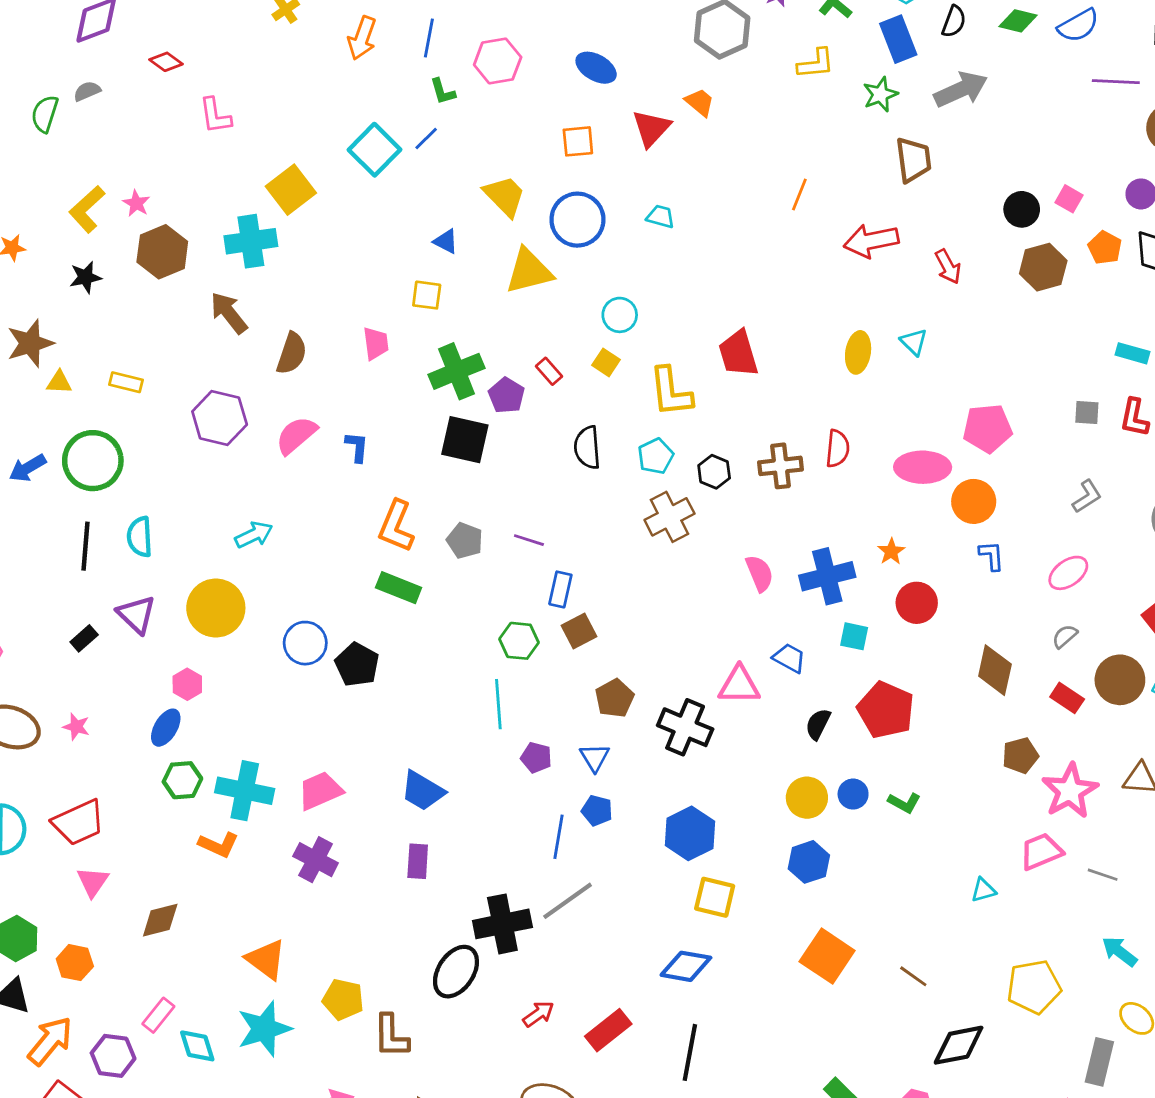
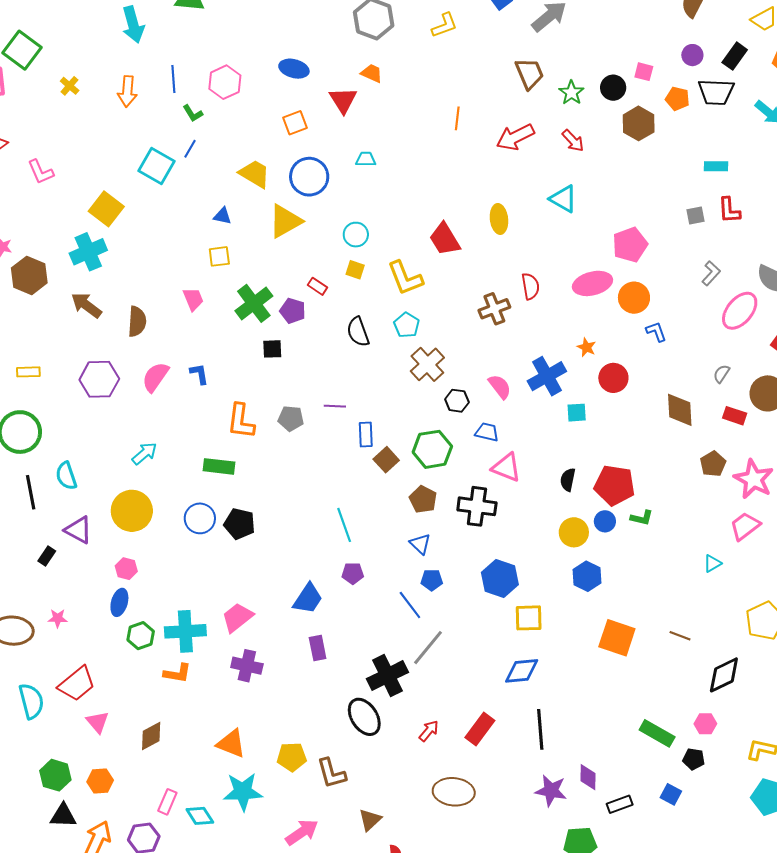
green star: (880, 94) -> (571, 93), moved
cyan triangle: (914, 342) -> (563, 199), size x1.4
yellow ellipse: (858, 352) -> (499, 219), moved
black square: (465, 440) -> (272, 349), size x0.6
black hexagon: (714, 472) -> (457, 401), moved
pink ellipse: (1068, 573) -> (740, 311), moved, size x1.4
green rectangle: (399, 588) -> (219, 466), moved
green hexagon: (519, 641) -> (432, 449), moved, size x1.4
blue trapezoid: (789, 658) -> (487, 432), moved
pink triangle: (739, 685) -> (506, 467), turned 36
red pentagon: (886, 710) -> (615, 485), moved
purple pentagon: (536, 758) -> (353, 573), moved
blue trapezoid: (423, 791) -> (308, 599), turned -72
blue line: (558, 837) -> (410, 605), turned -32
black ellipse: (456, 972) -> (364, 717), turned -51
cyan star: (264, 1029) -> (243, 792), turned 30

